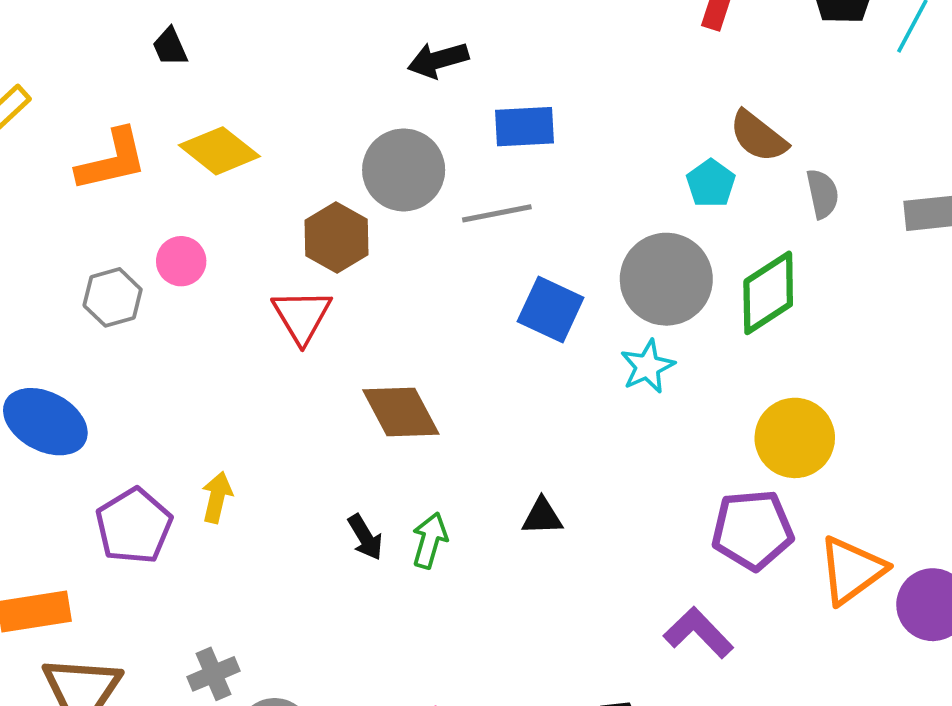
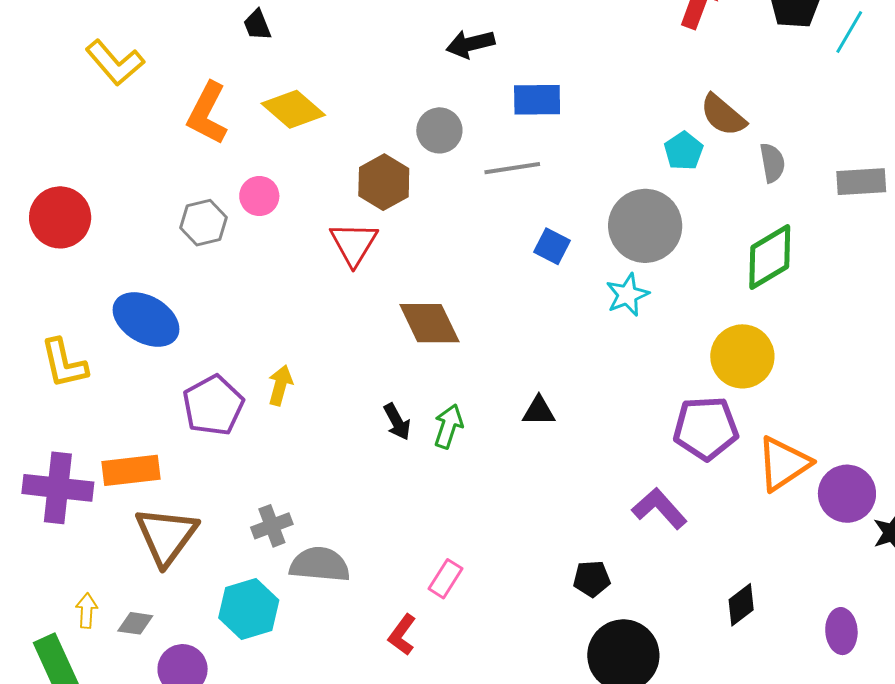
orange L-shape: (112, 160) -> (207, 113), turned 128
gray circle: (404, 170) -> (439, 130), size x0.7
green diamond: (768, 293) -> (770, 257), moved
blue square: (551, 309) -> (552, 246), size x0.7

